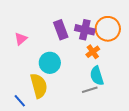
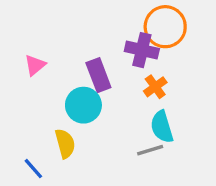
orange circle: (108, 29) -> (165, 27), moved
purple rectangle: (61, 30) -> (98, 75), moved
yellow semicircle: (39, 86) -> (65, 144), size x0.7

